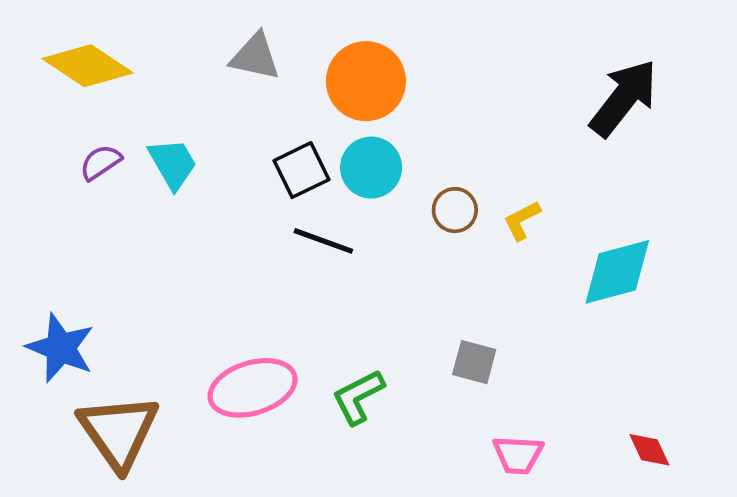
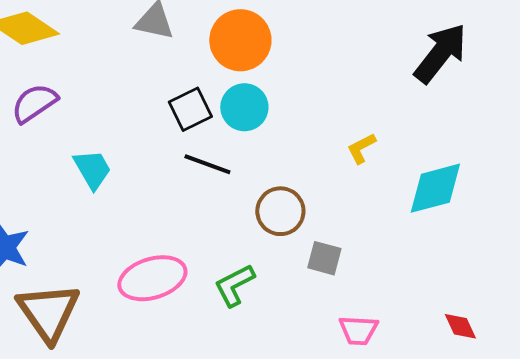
purple semicircle: (101, 162) -> (34, 103), size x1.4
cyan trapezoid: (173, 164) -> (92, 169), moved
brown circle: (455, 210) -> (280, 211), moved, size x1.4

